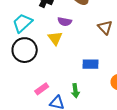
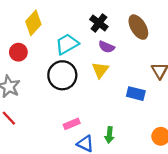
purple semicircle: (65, 22) -> (106, 47), moved
blue rectangle: (90, 64) -> (136, 94), moved

